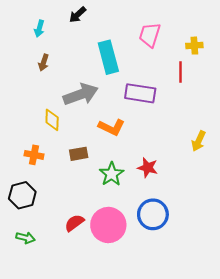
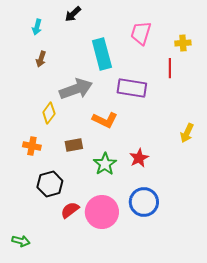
yellow diamond: (52, 120) -> (49, 113), turned 35
red star: (148, 168) -> (139, 158), turned 30
black hexagon: (22, 195) -> (50, 184), moved
green arrow: (25, 238) -> (21, 241), moved

